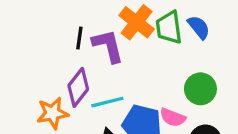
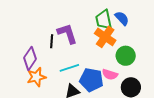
orange cross: (137, 22) -> (105, 37), moved
black line: (79, 38) -> (52, 41), moved
purple diamond: (78, 87) -> (30, 58), moved

